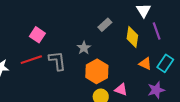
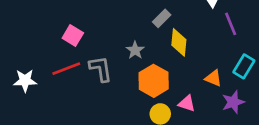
yellow diamond: (132, 37) -> (179, 42), moved
orange triangle: (145, 64) -> (213, 78), moved

